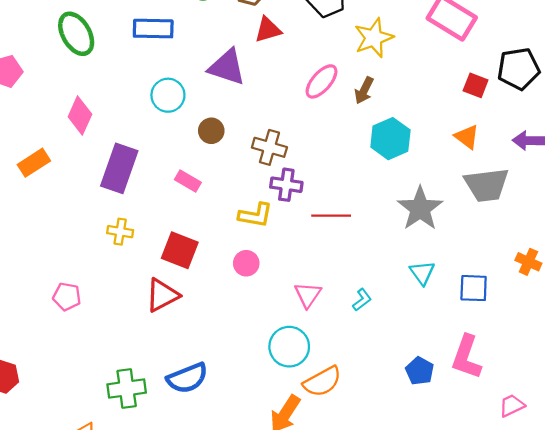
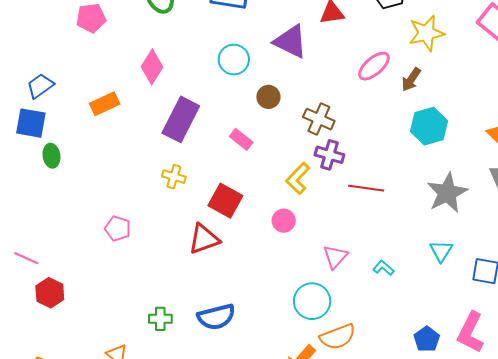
yellow L-shape: (255, 215) -> (298, 178), turned 116
cyan L-shape: (362, 300) -> (383, 268), turned -110
green cross: (127, 389) -> (160, 319), size x0.7

